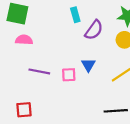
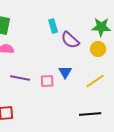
purple semicircle: (94, 30) -> (70, 40), turned 96

